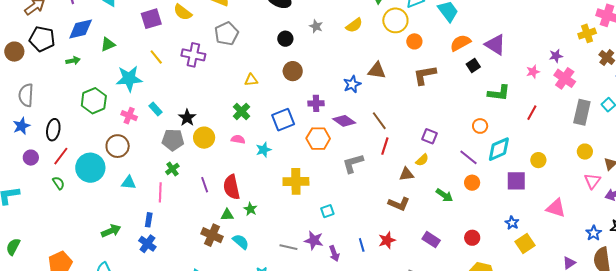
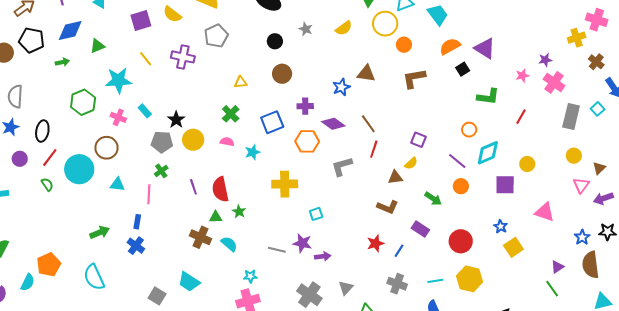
red circle: (472, 238) -> (461, 241), size x1.5
purple rectangle: (431, 240) -> (420, 229), moved
blue line: (362, 245) -> (399, 251), moved, turned 48
purple arrow: (334, 254) -> (323, 256), turned -77

